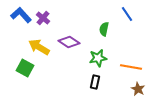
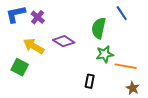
blue L-shape: (21, 15) -> (16, 14), turned -60
green semicircle: (104, 29) -> (99, 28), size x1.5
green star: (98, 58) -> (105, 54), moved

